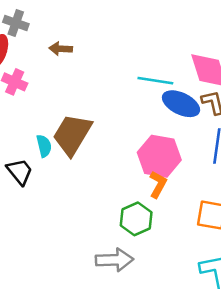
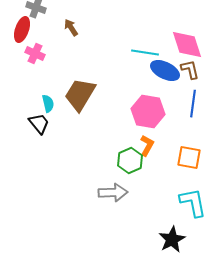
brown arrow: (61, 49) -> (71, 28), turned 54
cyan semicircle: (44, 146) -> (48, 104), moved
orange L-shape: (158, 184) -> (147, 146), moved

